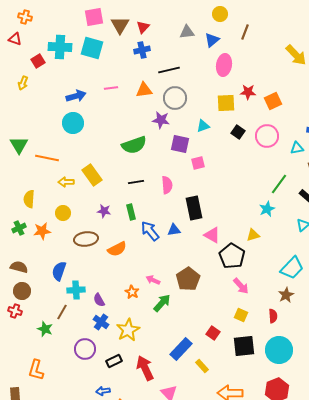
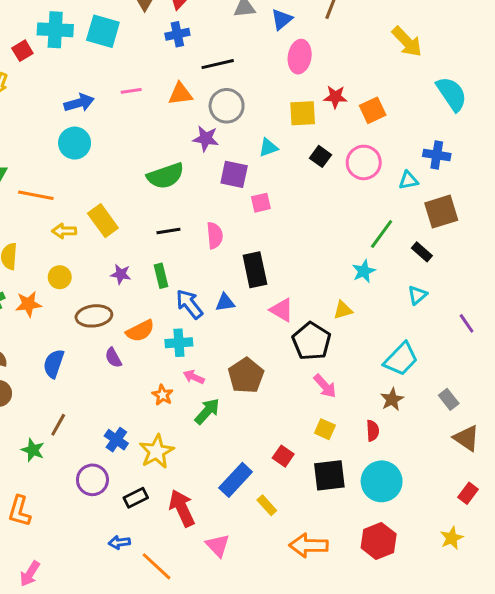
cyan cross: (76, 290) -> (179, 343), moved
purple semicircle: (99, 300) -> (113, 358), moved

